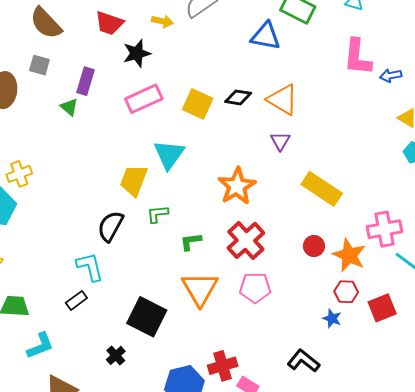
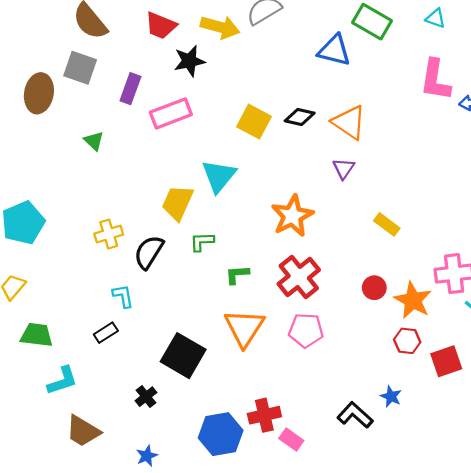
yellow arrow: (162, 21) -> (220, 27), size x1.6
gray square: (39, 65) -> (80, 68), size x1.4
pink rectangle: (144, 99) -> (171, 113), moved
green triangle: (69, 107) -> (94, 141), moved
yellow cross: (19, 174) -> (109, 234), moved
yellow rectangle: (322, 189) -> (387, 224), size x0.6
cyan L-shape: (90, 267) -> (123, 296), size x0.7
blue star: (332, 318) -> (391, 396), moved

